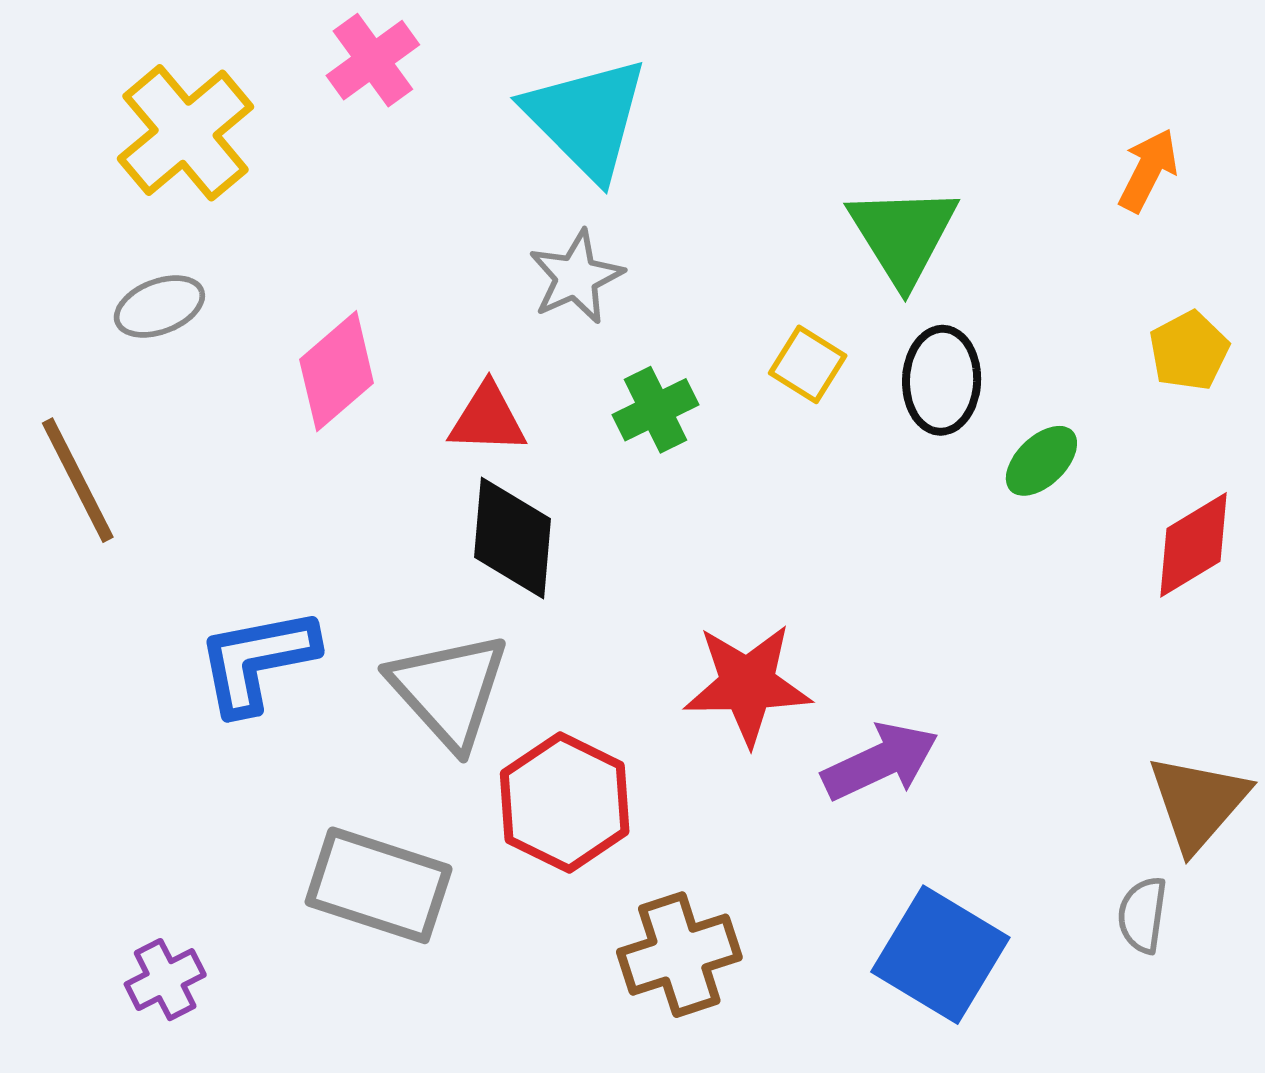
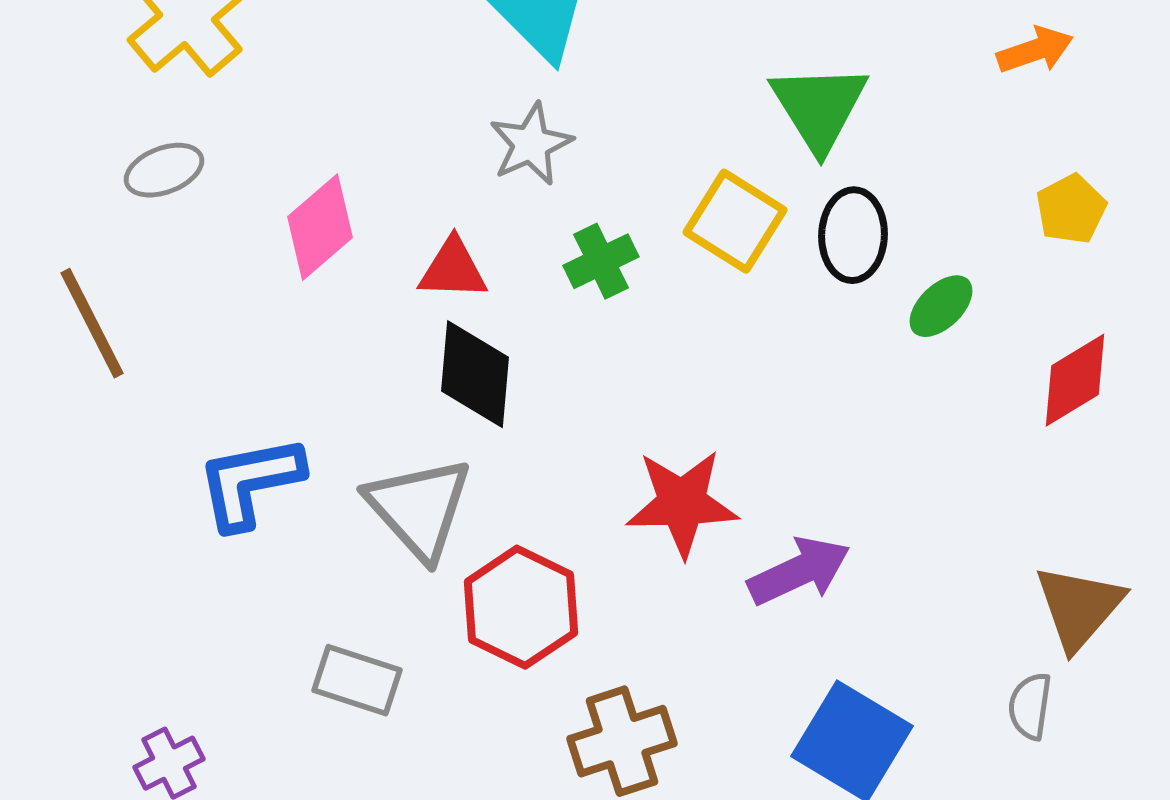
orange arrow: (1148, 170) -> (1035, 50), turned 44
yellow square: (808, 364) -> (735, 221), size x1.5
gray rectangle: (379, 885) -> (357, 680), size x0.7

